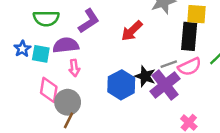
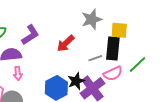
gray line: (169, 64) -> (95, 58), moved
black star: (145, 76) -> (76, 81), turned 30

